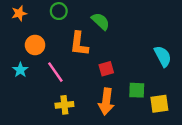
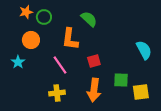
green circle: (59, 11) -> (44, 17), moved
orange star: (19, 13) -> (26, 12), moved
pink line: (55, 72) -> (60, 65), moved

